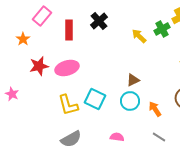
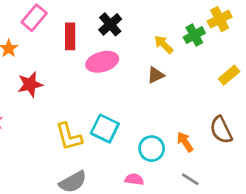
pink ellipse: (67, 68) -> (102, 62), moved
brown triangle: (133, 80) -> (156, 75), moved
cyan circle: (130, 101) -> (152, 149), moved

